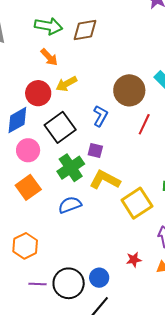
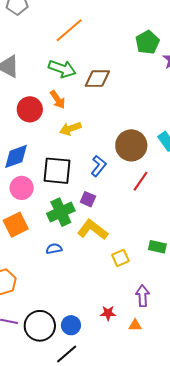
red circle: (38, 93) -> (30, 109), moved
black square: (60, 127) -> (57, 171), turned 32
yellow square: (137, 203) -> (120, 258), size x0.6
blue semicircle: (70, 205) -> (54, 249), size x0.7

